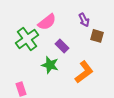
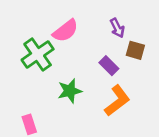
purple rectangle: (62, 46) -> (109, 66), moved
green star: (50, 65) -> (70, 91), turned -30

